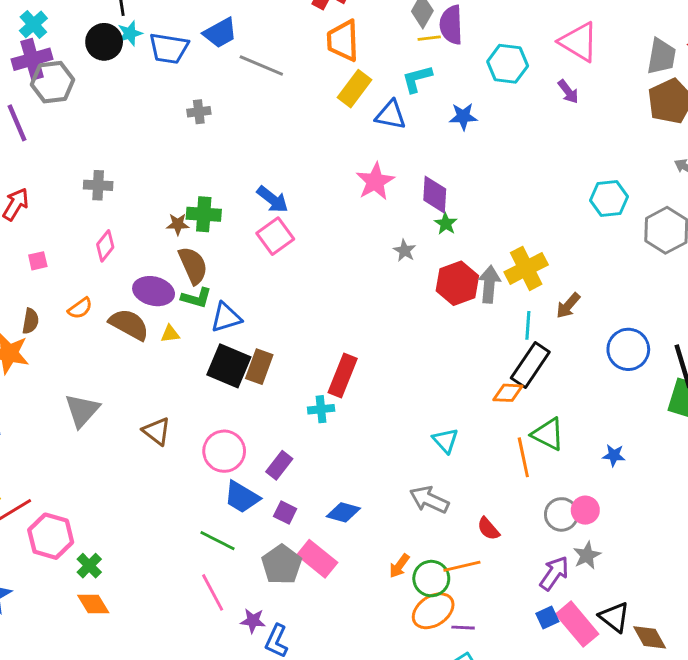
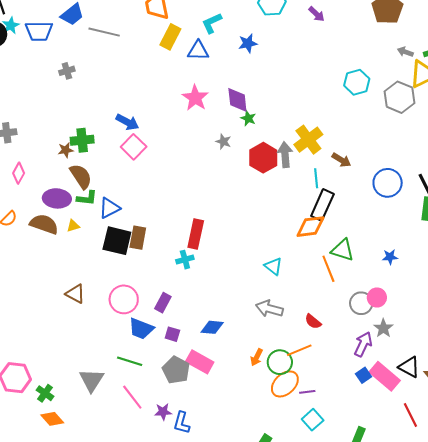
brown arrow: (568, 306) -> (341, 160), turned -90
orange diamond: (508, 393) -> (310, 227), size x1.4
gray triangle: (82, 410) -> (91, 380), moved

